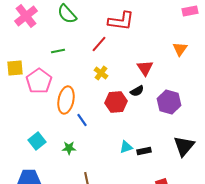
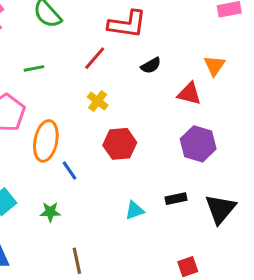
red triangle: (145, 68) -> (189, 94), moved, turned -42
black semicircle: (137, 91) -> (151, 66), moved
black rectangle: (144, 151) -> (176, 199), moved

